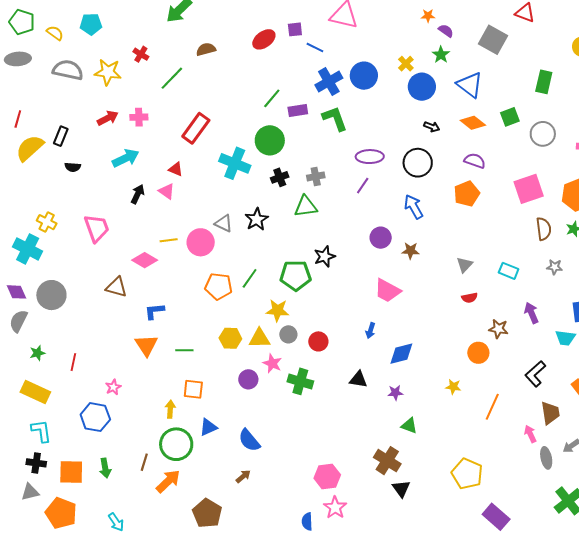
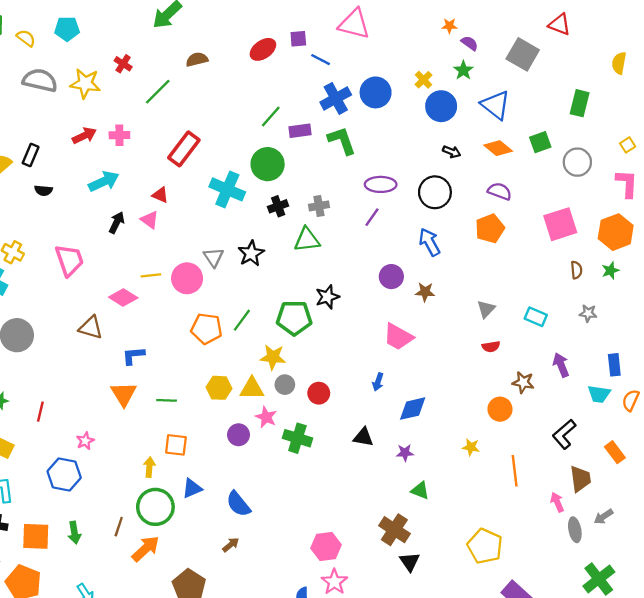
gray triangle: (224, 223) -> (214, 257), turned 30
brown semicircle: (544, 229) -> (576, 270), size x0.7
orange line: (492, 407) -> (515, 471), turned -32

